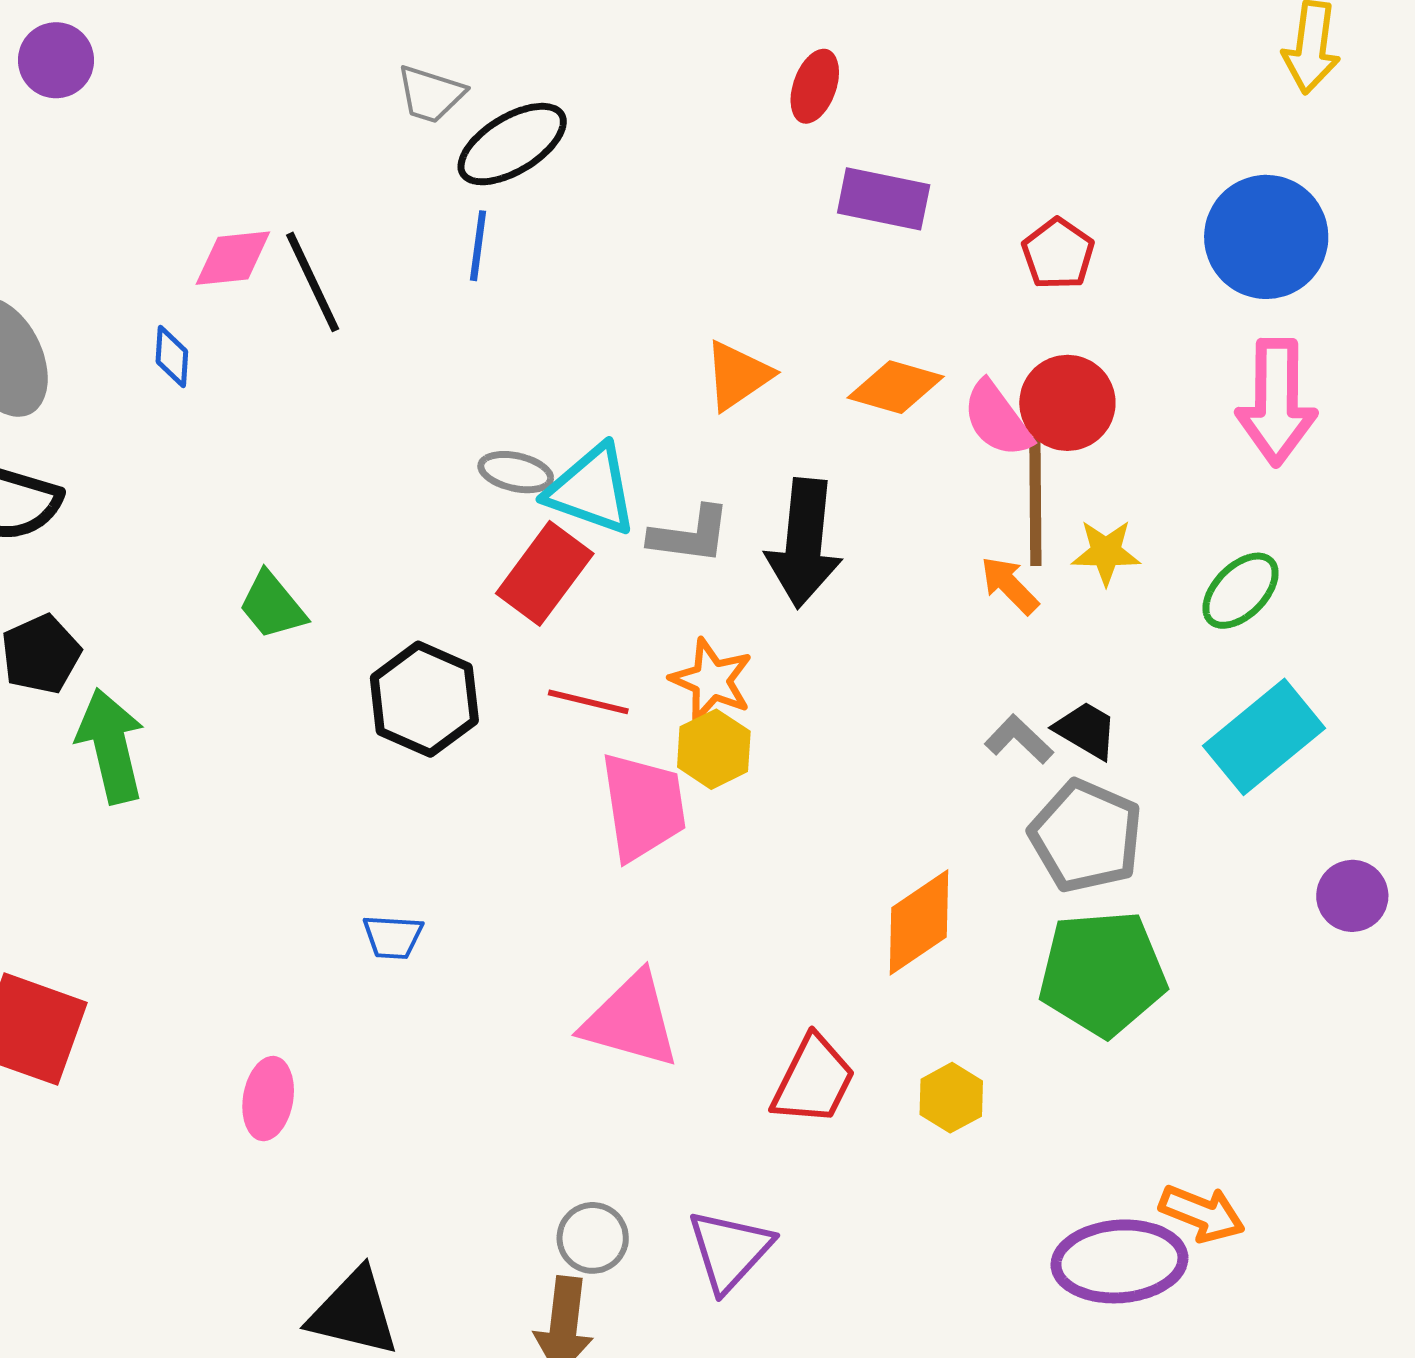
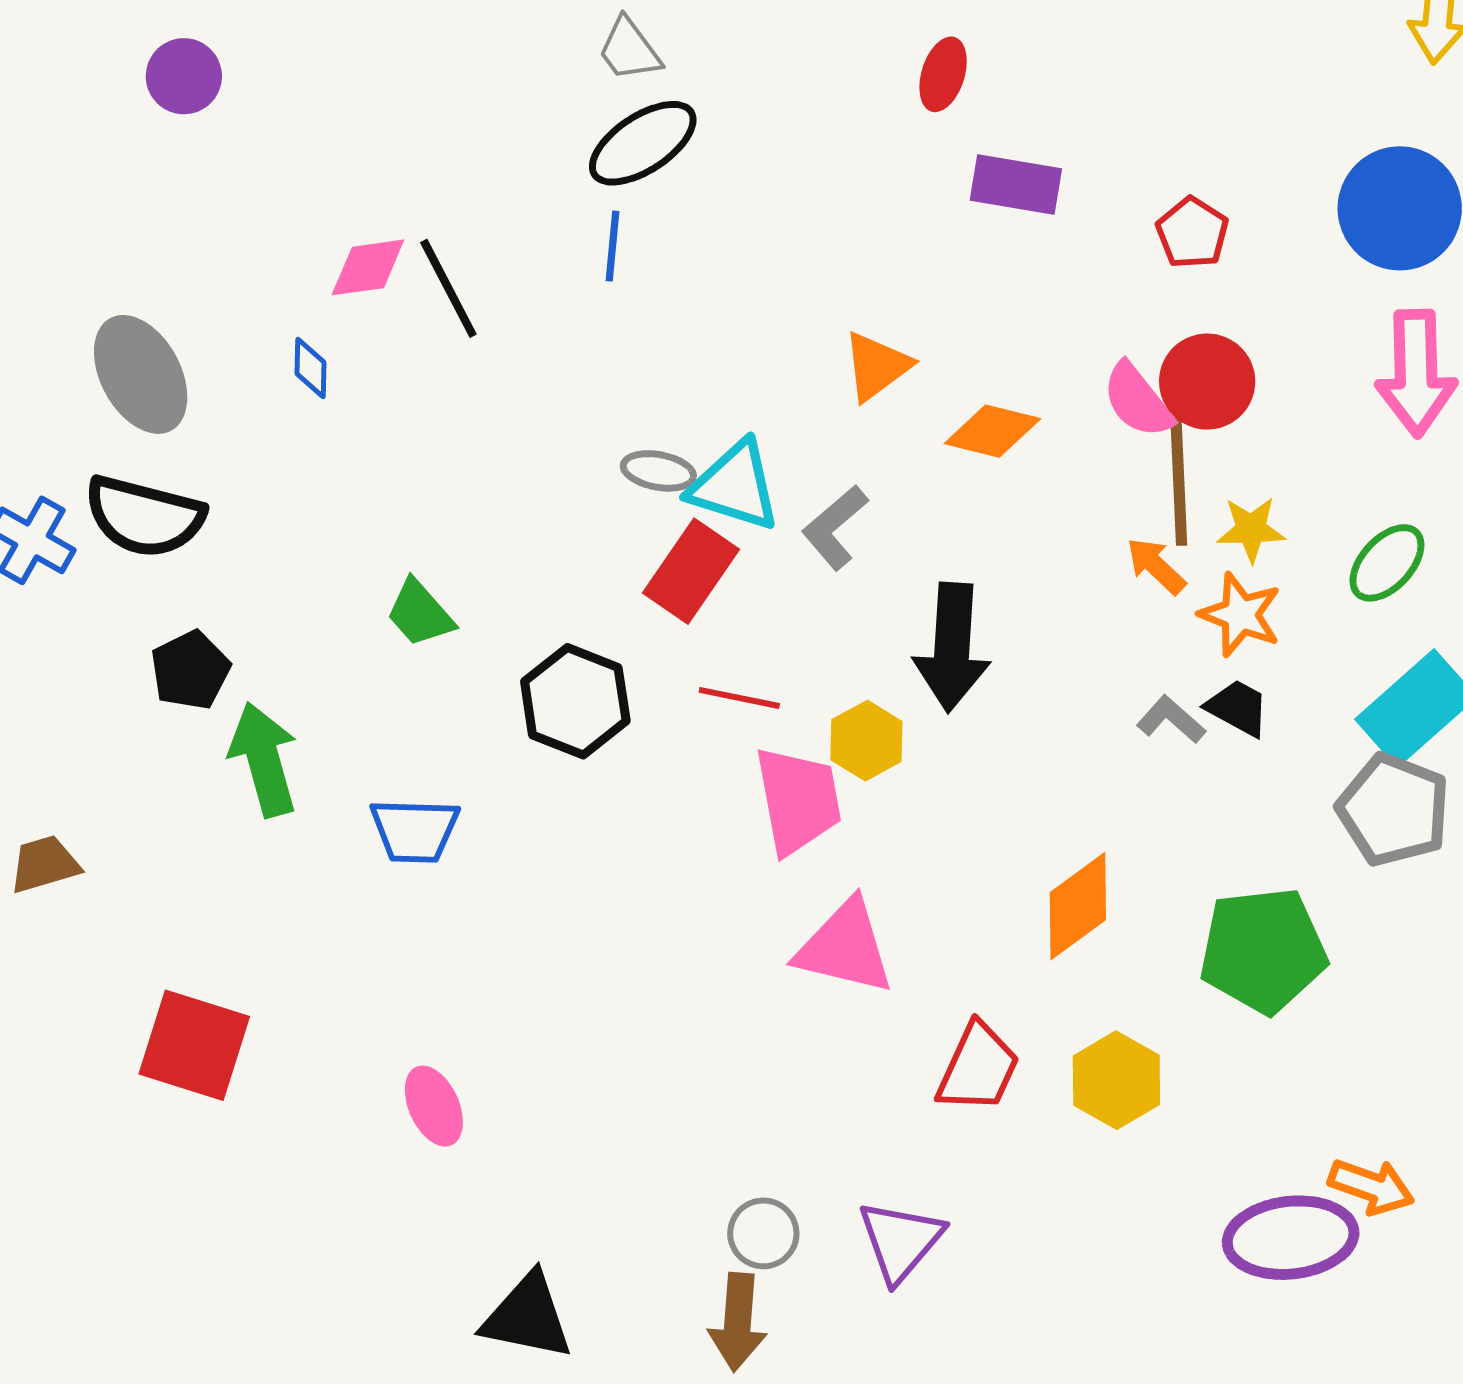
gray trapezoid: (431, 94) -> (629, 50), moved, turned 38
orange diamond: (896, 387) -> (992, 431), moved
gray L-shape: (690, 535) -> (835, 527), turned 134
black arrow: (804, 543) -> (952, 647), moved
orange star: (712, 680) -> (1240, 615), moved
gray pentagon: (1086, 836) -> (1393, 810), moved
blue trapezoid: (393, 937) -> (415, 830), moved, size x1.5
pink triangle: (631, 1020) -> (845, 947), moved
yellow hexagon: (951, 1098) -> (1116, 1080), size x1.4
pink ellipse: (268, 1099) -> (434, 1106), turned -32

